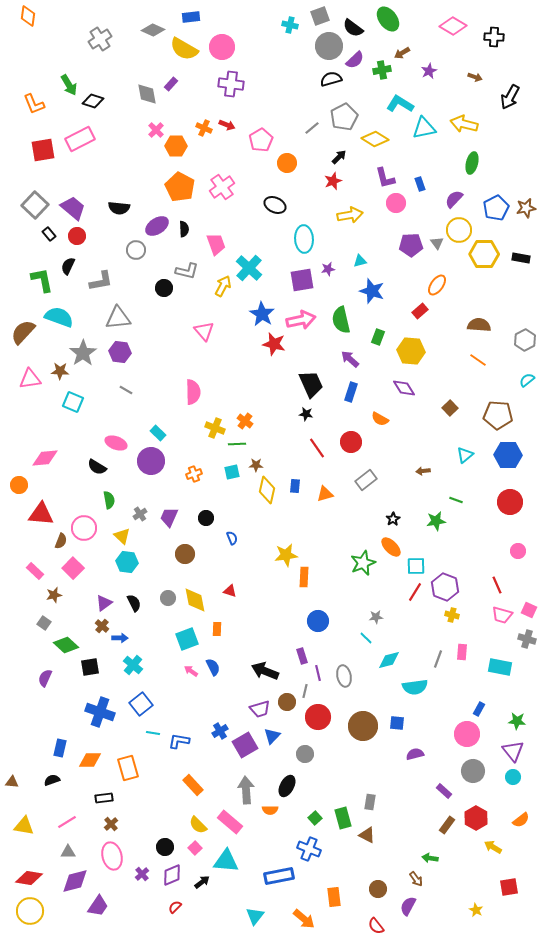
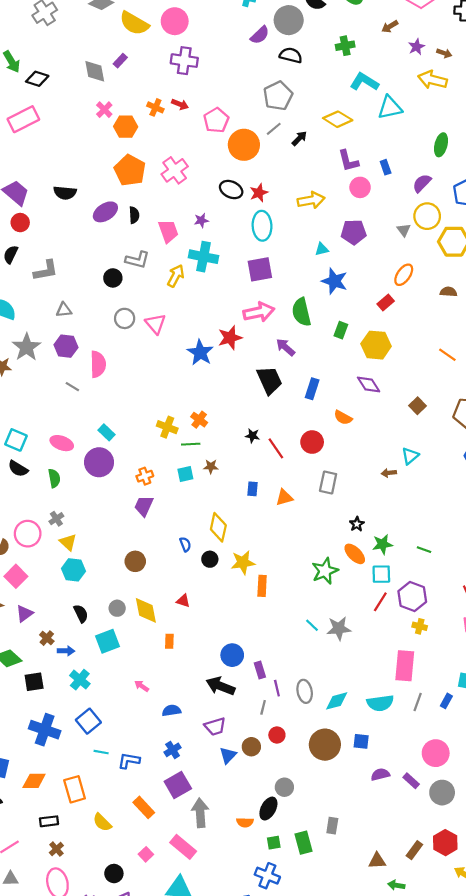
brown arrow: (402, 53) -> (390, 27), moved
purple semicircle: (355, 60) -> (260, 35), moved
purple star: (429, 71) -> (417, 47), moved
black semicircle: (331, 79) -> (291, 55), turned 30
gray pentagon: (344, 117) -> (278, 96), moved
yellow arrow: (464, 124) -> (432, 80), moved
gray line: (312, 128) -> (274, 129), moved
orange circle: (287, 163) -> (244, 145), size x1.5
red star: (333, 181) -> (259, 193), moved
purple pentagon: (411, 245) -> (354, 232), moved
gray circle: (136, 250) -> (125, 318), moved
cyan cross: (249, 268) -> (203, 257), turned -32
purple star: (328, 269) -> (201, 220), moved
blue star: (262, 314) -> (200, 353), moved
gray triangle: (118, 318) -> (64, 310), size x0.6
brown semicircle: (479, 325) -> (448, 292), moved, size x0.7
red star: (274, 344) -> (230, 338), turned -30
purple arrow: (350, 359) -> (285, 347), moved
pink semicircle: (193, 392) -> (98, 364), moved
cyan square: (73, 402) -> (16, 440), moved
black star: (306, 414) -> (252, 436), moved
cyan triangle: (465, 455) -> (410, 456), moved
black semicircle: (97, 467) -> (18, 469), moved
gray rectangle: (366, 480) -> (328, 483), turned -40
yellow diamond: (267, 490) -> (218, 527), moved
green semicircle: (109, 500) -> (54, 478), moved
green line: (456, 500) -> (424, 550), moved
gray cross: (140, 514) -> (56, 519), moved
purple trapezoid: (169, 517) -> (144, 506), moved
black circle: (206, 518) -> (210, 559), moved
green star: (436, 521) -> (382, 544), moved
purple triangle: (104, 603) -> (24, 614), moved
gray star: (376, 617) -> (339, 628), size x1.6
blue circle: (318, 621) -> (232, 655), moved
cyan line: (366, 638) -> (312, 625), moved
cyan square: (187, 639) -> (108, 641), moved
pink rectangle: (462, 652) -> (405, 666), moved, size x1.8
gray line: (438, 659) -> (418, 702), moved
cyan diamond: (389, 660) -> (337, 701), moved
blue semicircle: (213, 667) -> (171, 711), moved, turned -72
brown circle: (287, 702) -> (251, 747), moved
blue rectangle: (479, 709) -> (446, 701), moved
red circle: (318, 717) -> (277, 735), size x0.6
purple square: (245, 745) -> (178, 785), moved
gray circle: (305, 754) -> (284, 787), moved
black ellipse: (287, 786) -> (268, 809), moved
purple rectangle: (444, 791) -> (411, 781), moved
orange semicircle: (270, 810) -> (245, 822), moved
green square: (315, 818) -> (274, 843), turned 32
yellow semicircle: (198, 825) -> (102, 822), moved
brown triangle: (367, 835) -> (377, 861), moved, turned -30
pink square: (195, 848) -> (146, 854), moved

